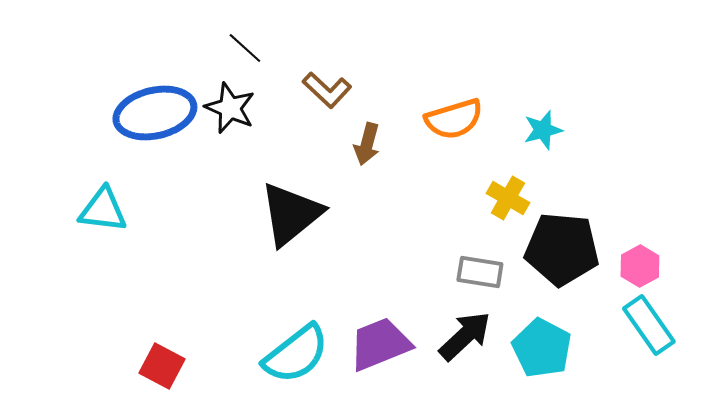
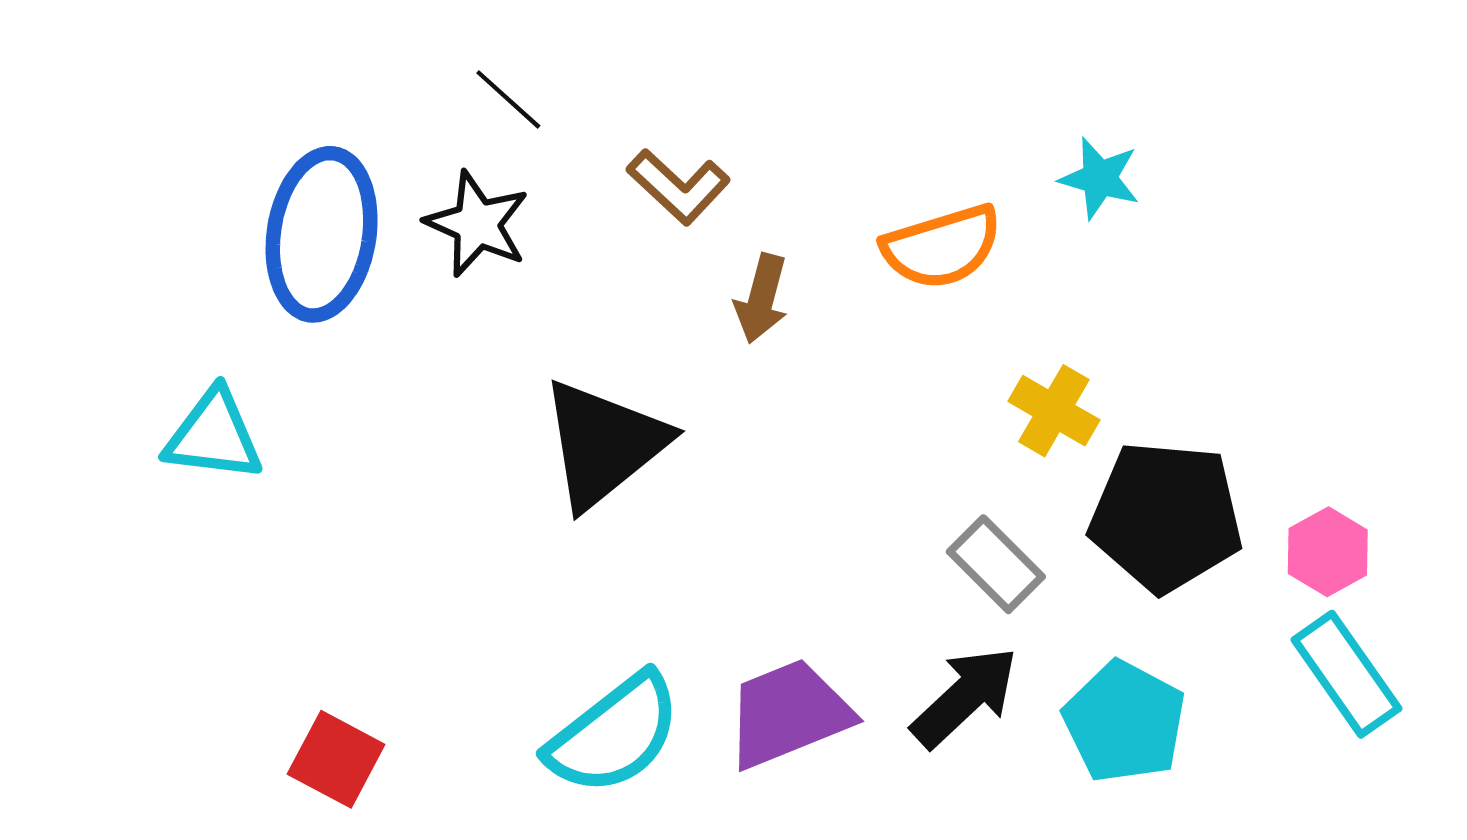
blue ellipse: (155, 113) -> (322, 234), turned -68
cyan star: (543, 130) -> (1100, 178), moved, turned 30
gray rectangle: (480, 272) -> (996, 564), turned 36

